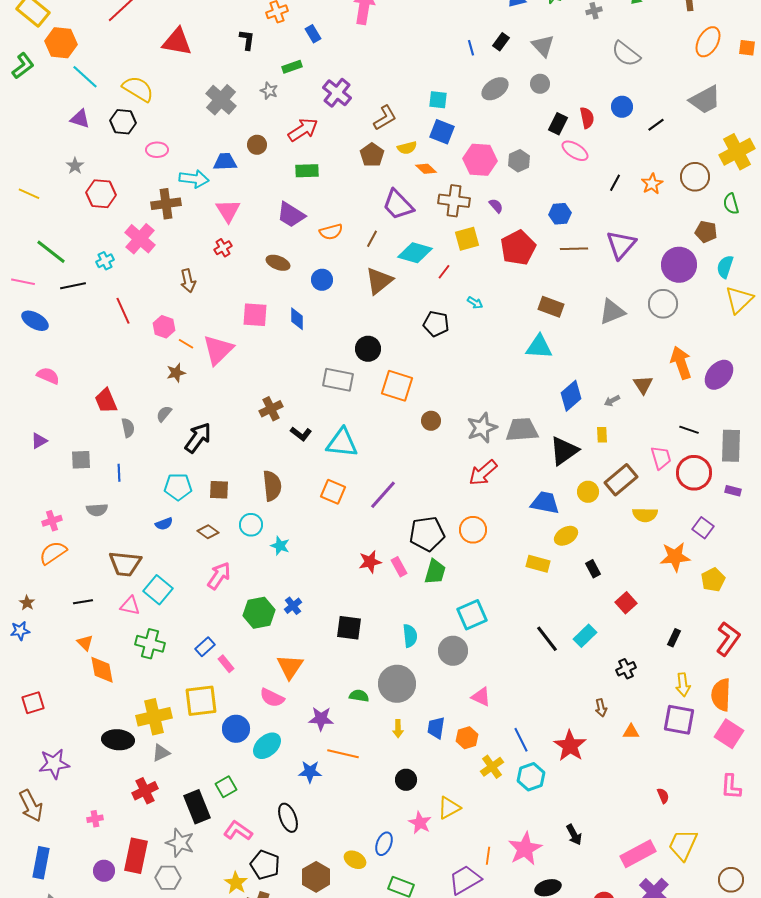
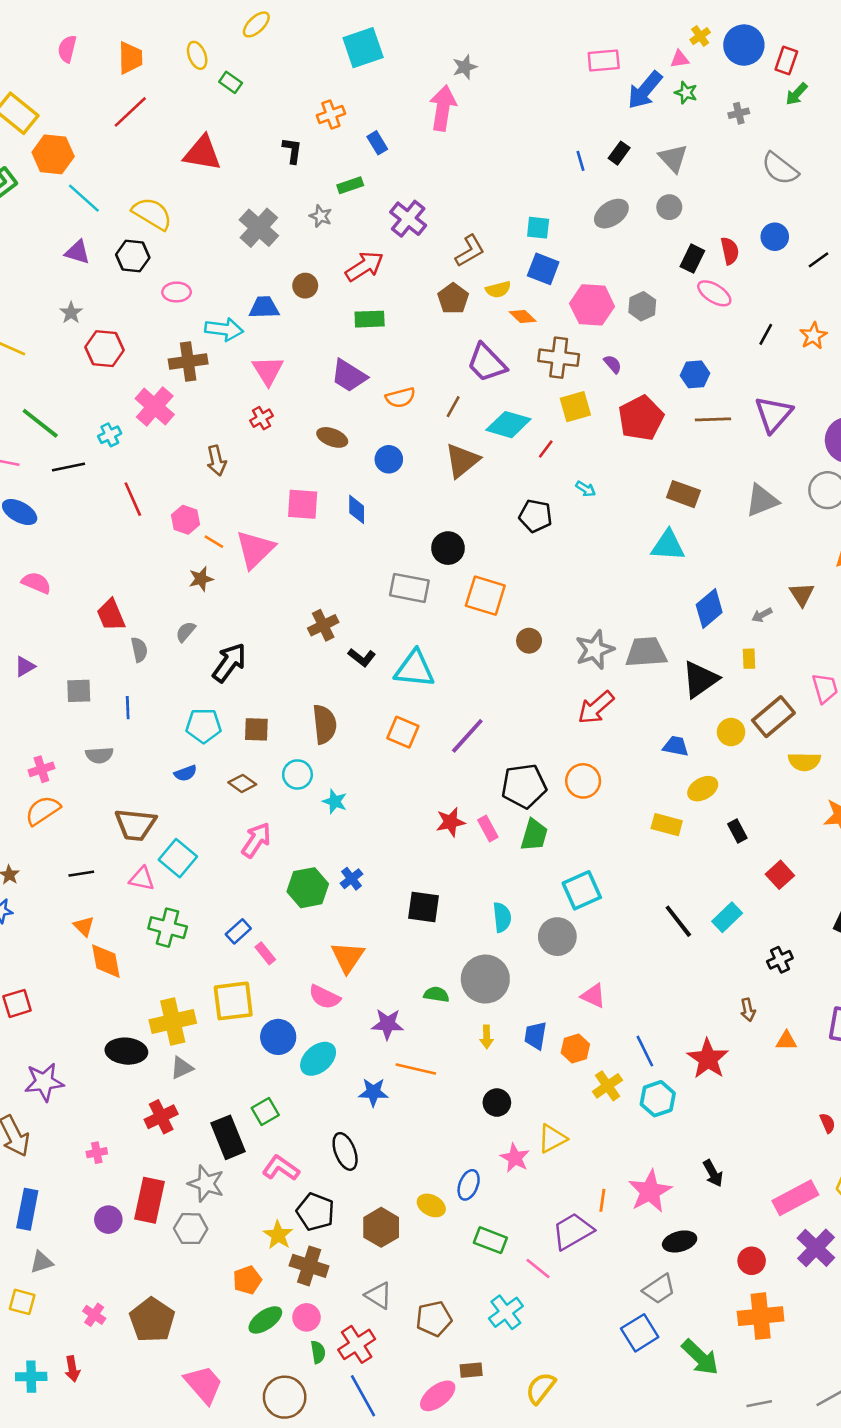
blue trapezoid: (545, 503) -> (676, 746), size x0.7

